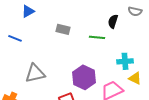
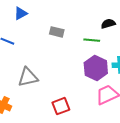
black semicircle: (113, 21) -> (108, 24), turned 56
purple hexagon: (84, 77) -> (96, 68), moved

